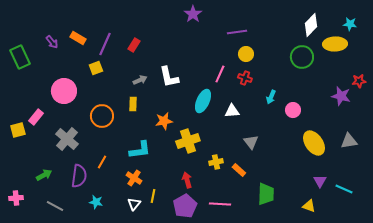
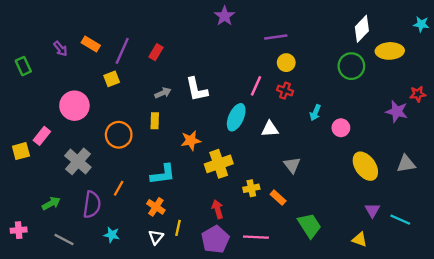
cyan star: (350, 24) -> (421, 24), moved
green rectangle: (20, 57) -> (23, 66), size x0.7
green trapezoid: (266, 194) -> (309, 225), turned -35

